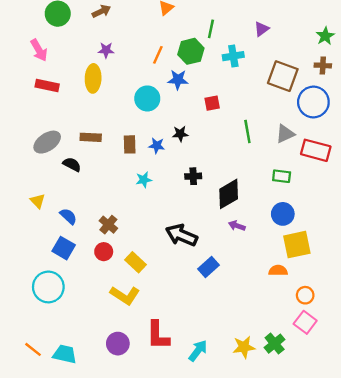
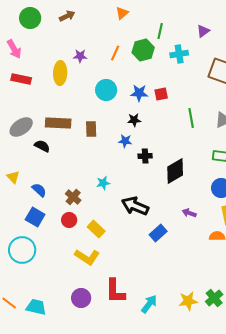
purple star: (106, 50) -> (80, 56), moved
blue star: (178, 80) -> (139, 93), moved
brown rectangle: (91, 137) -> (58, 123), size x1.4
blue star: (157, 146) -> (125, 141), moved
cyan star: (144, 180) -> (103, 183), moved
purple arrow: (237, 226) -> (189, 213), moved

